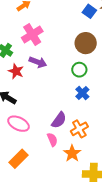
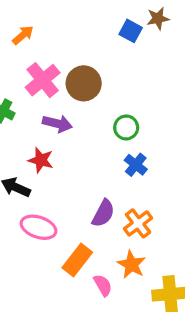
brown circle: (86, 43) -> (84, 83), moved
red star: (16, 71) -> (41, 160), moved
pink semicircle: (52, 140) -> (103, 285), moved
orange rectangle: (19, 159) -> (77, 260), moved

